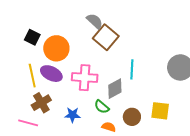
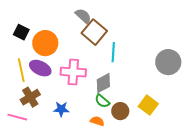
cyan line: (132, 69) -> (113, 52), moved
green semicircle: (102, 107) -> (102, 101), moved
yellow square: (160, 111) -> (148, 105), turned 30

